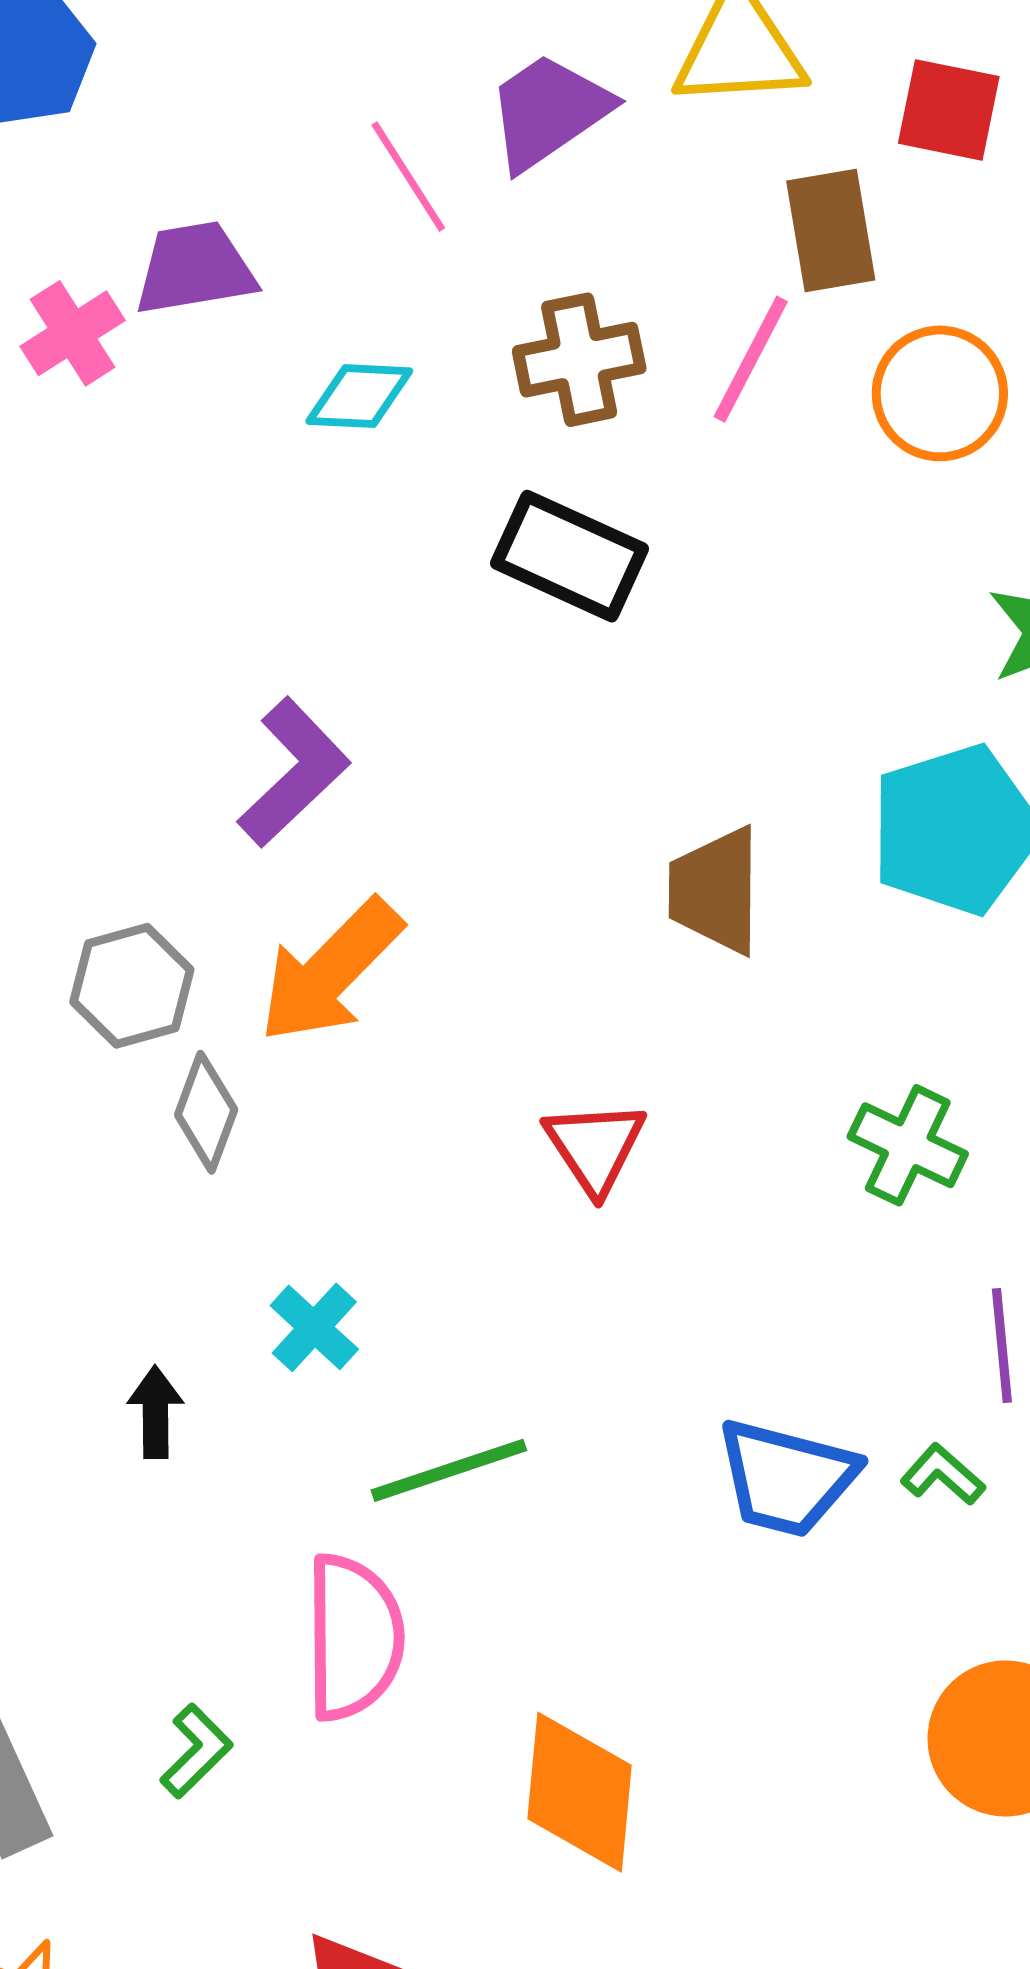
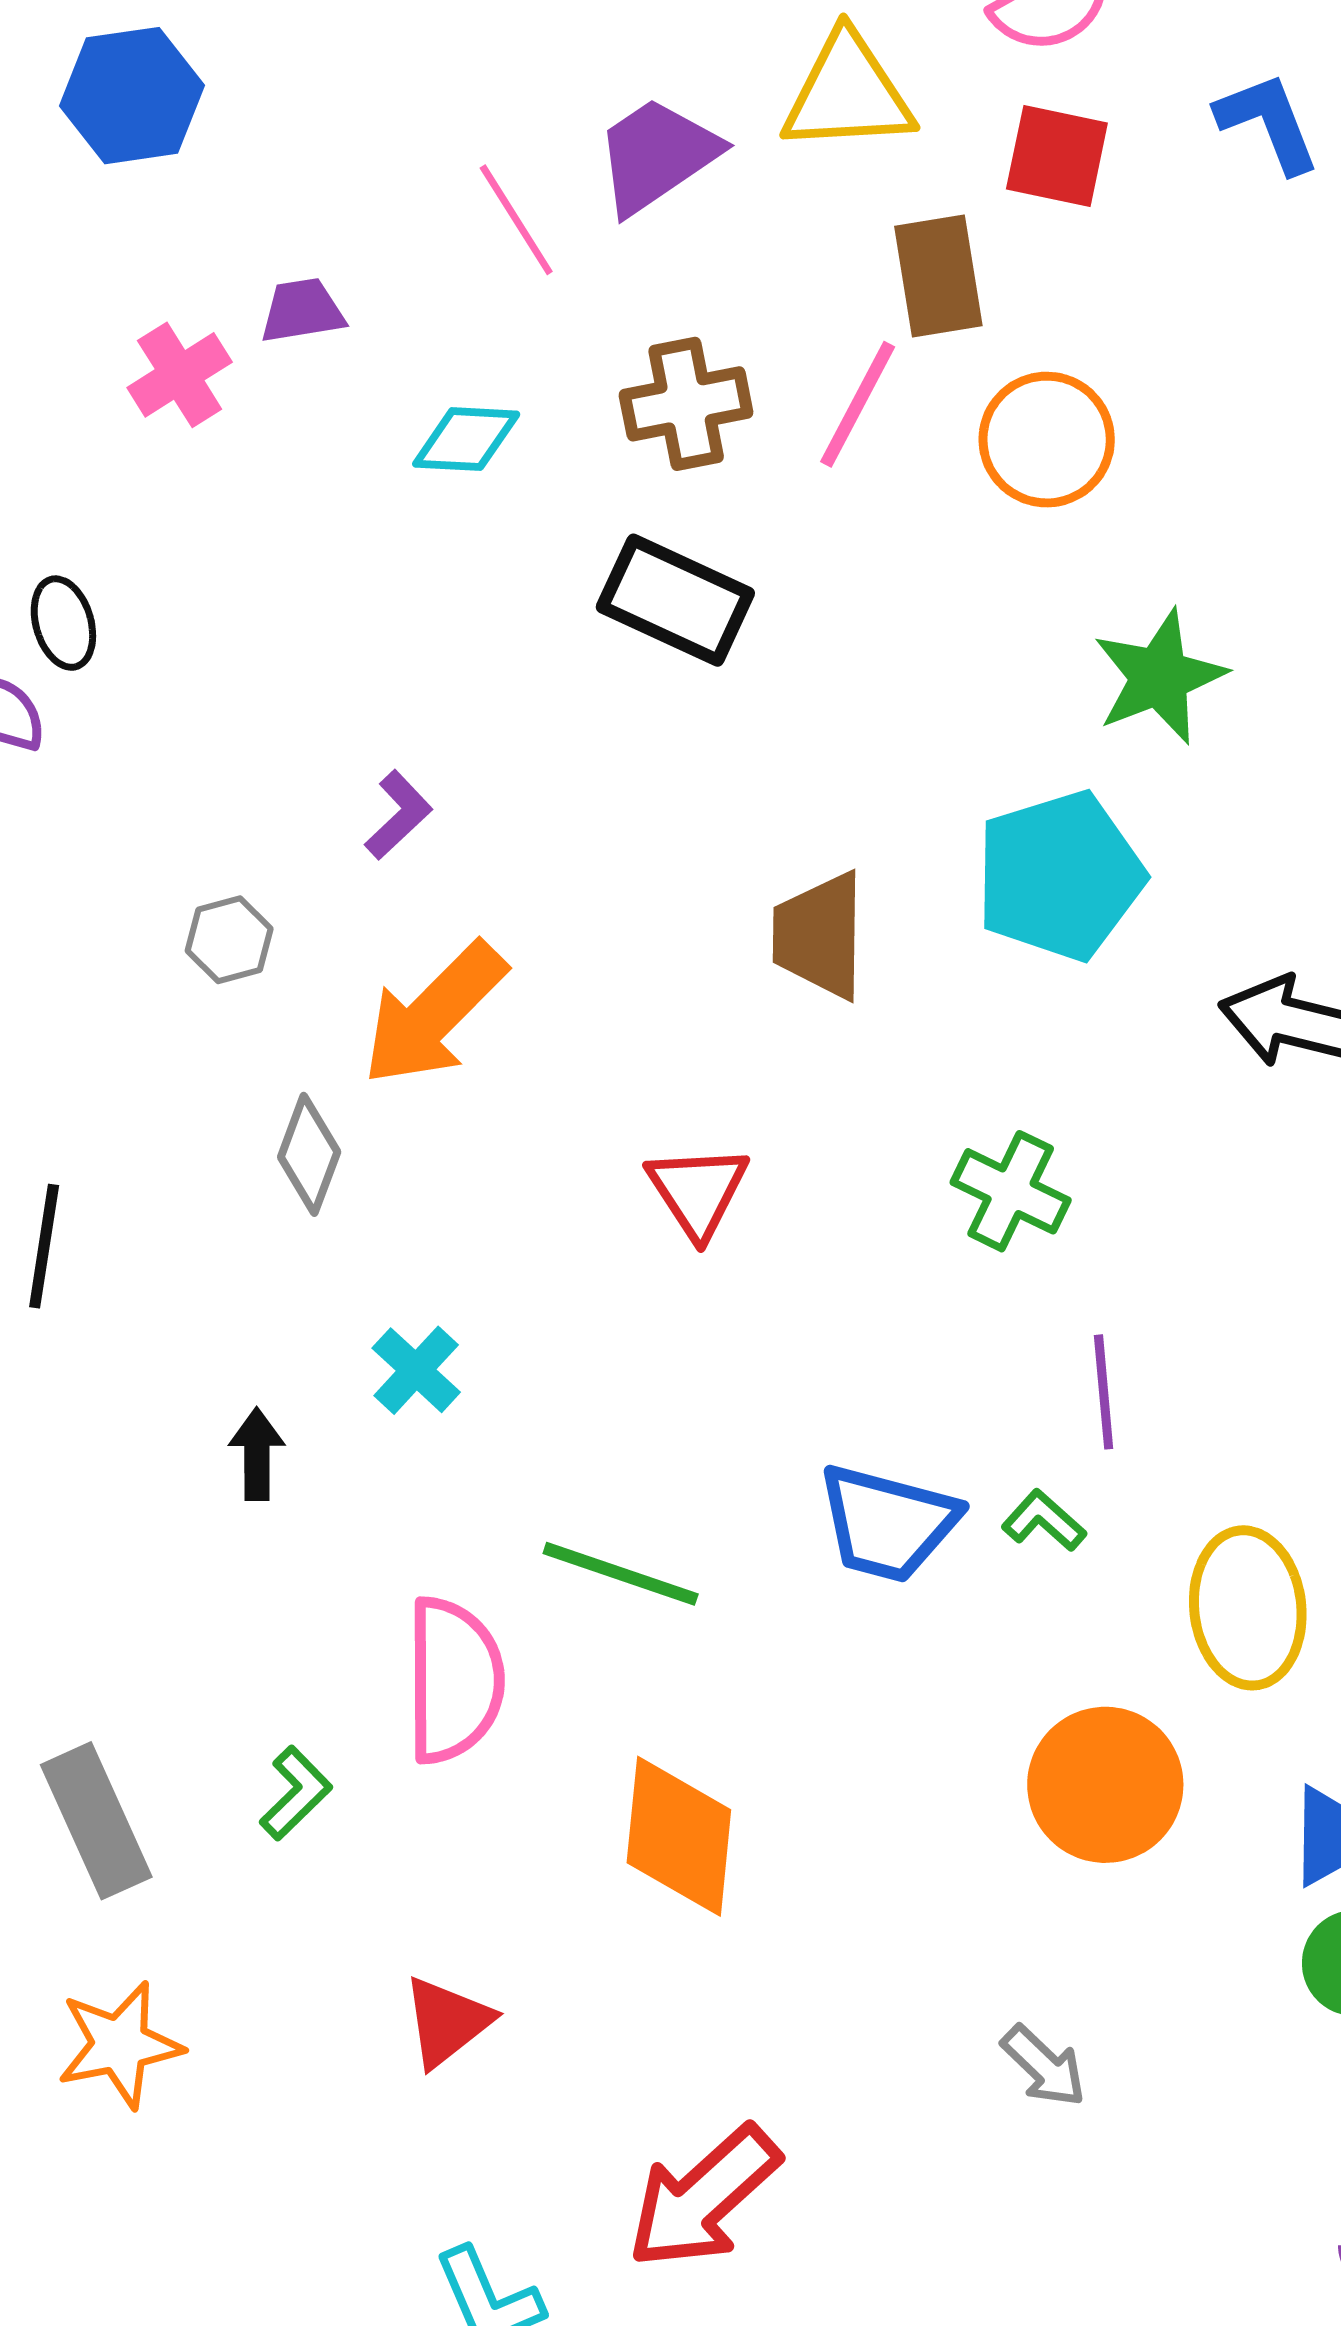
purple trapezoid: (195, 269) -> (302, 311), size x0.7
purple L-shape: (294, 772) -> (398, 815), size x0.6
gray hexagon: (132, 986) -> (229, 940), moved, size x0.7
green line: (449, 1470) -> (621, 1574), moved, turned 37

